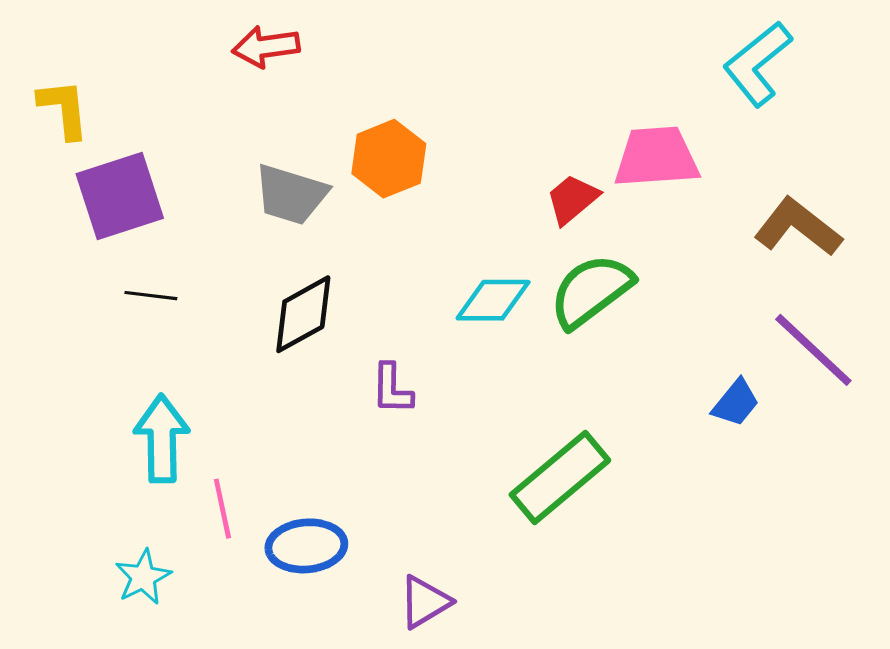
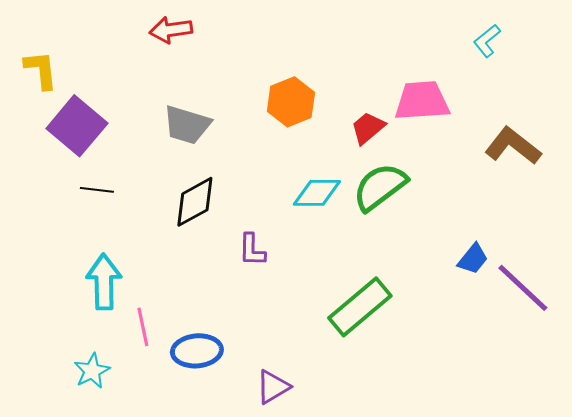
cyan L-shape: (757, 64) -> (487, 41), size x0.6
orange hexagon: (389, 159) -> (291, 102), moved
purple square: (120, 196) -> (77, 126), turned -32
purple line: (813, 350) -> (523, 288), moved

